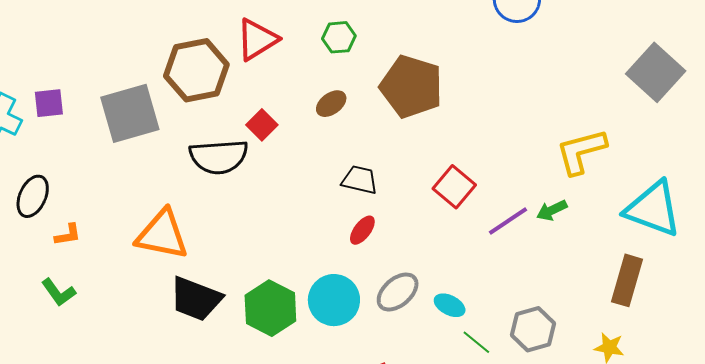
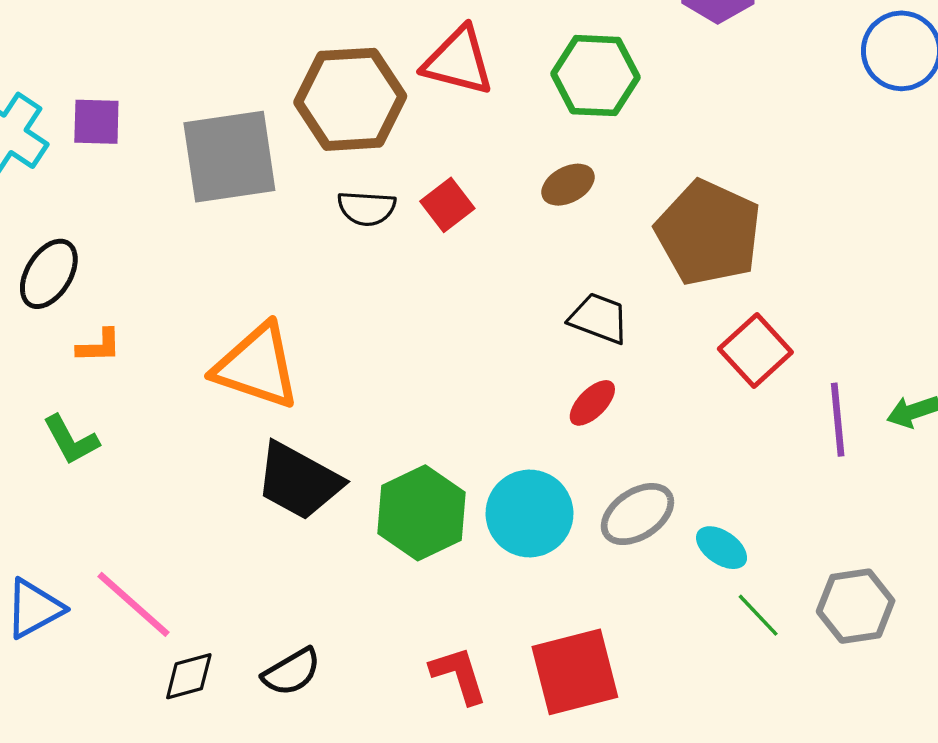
green hexagon: (339, 37) -> (595, 76), size x1.5
red triangle: (257, 39) -> (458, 61), turned 39
brown pentagon: (411, 87) -> (708, 233), moved
black semicircle: (219, 157) -> (367, 208), moved, size x0.6
purple line: (508, 221) -> (838, 420), turned -69

